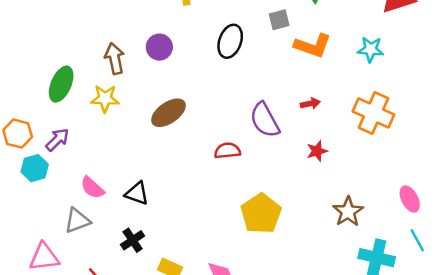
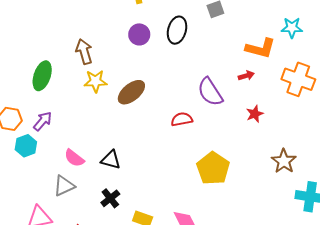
orange L-shape: (313, 46) -> (260, 48), moved
purple circle: (159, 47) -> (139, 34), moved
yellow star: (105, 98) -> (95, 81), moved

